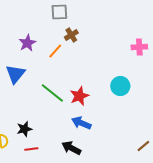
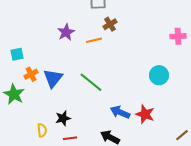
orange line: (55, 51) -> (94, 40), turned 35
blue triangle: (15, 74) -> (53, 78), moved
red star: (79, 96) -> (145, 114), moved, turned -30

